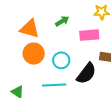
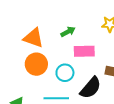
pink rectangle: (89, 35) -> (84, 51), moved

